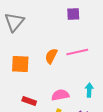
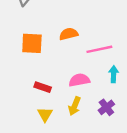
pink line: (77, 52) -> (99, 49), moved
orange semicircle: (51, 56) -> (69, 34), turned 49

